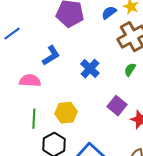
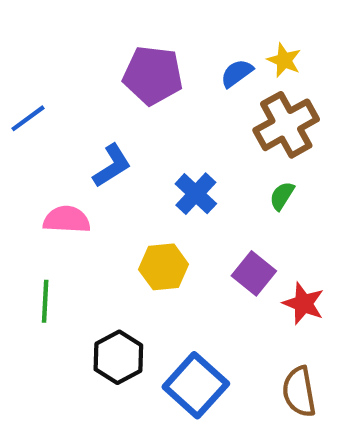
yellow hexagon: (66, 113) -> (164, 267), moved
green line: (34, 119) -> (45, 301), moved

